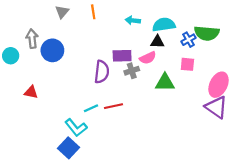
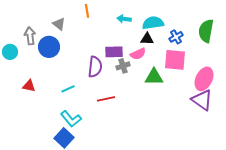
gray triangle: (62, 12) -> (59, 24), moved, turned -32
green semicircle: (207, 33) -> (206, 31), moved, turned 95
pink square: (187, 64) -> (175, 60), size x1.6
cyan line: (91, 108) -> (68, 89), moved

